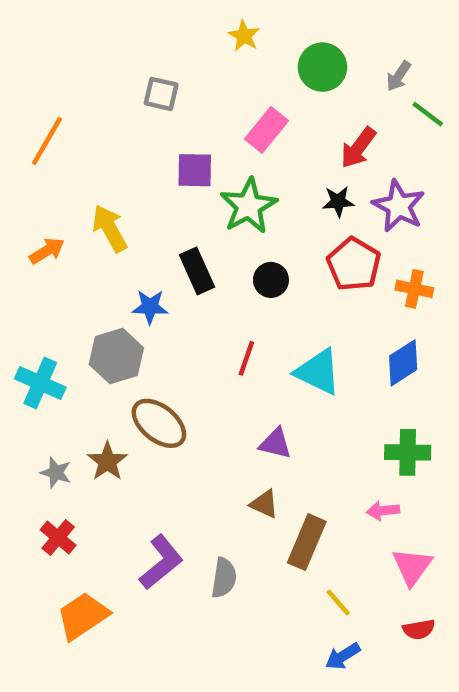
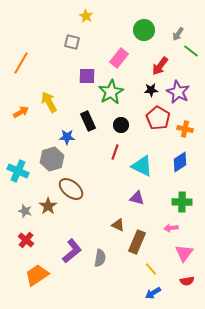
yellow star: (244, 36) -> (86, 16), moved
red line: (246, 358) -> (115, 152), moved
purple triangle: (275, 443) -> (137, 198), moved

